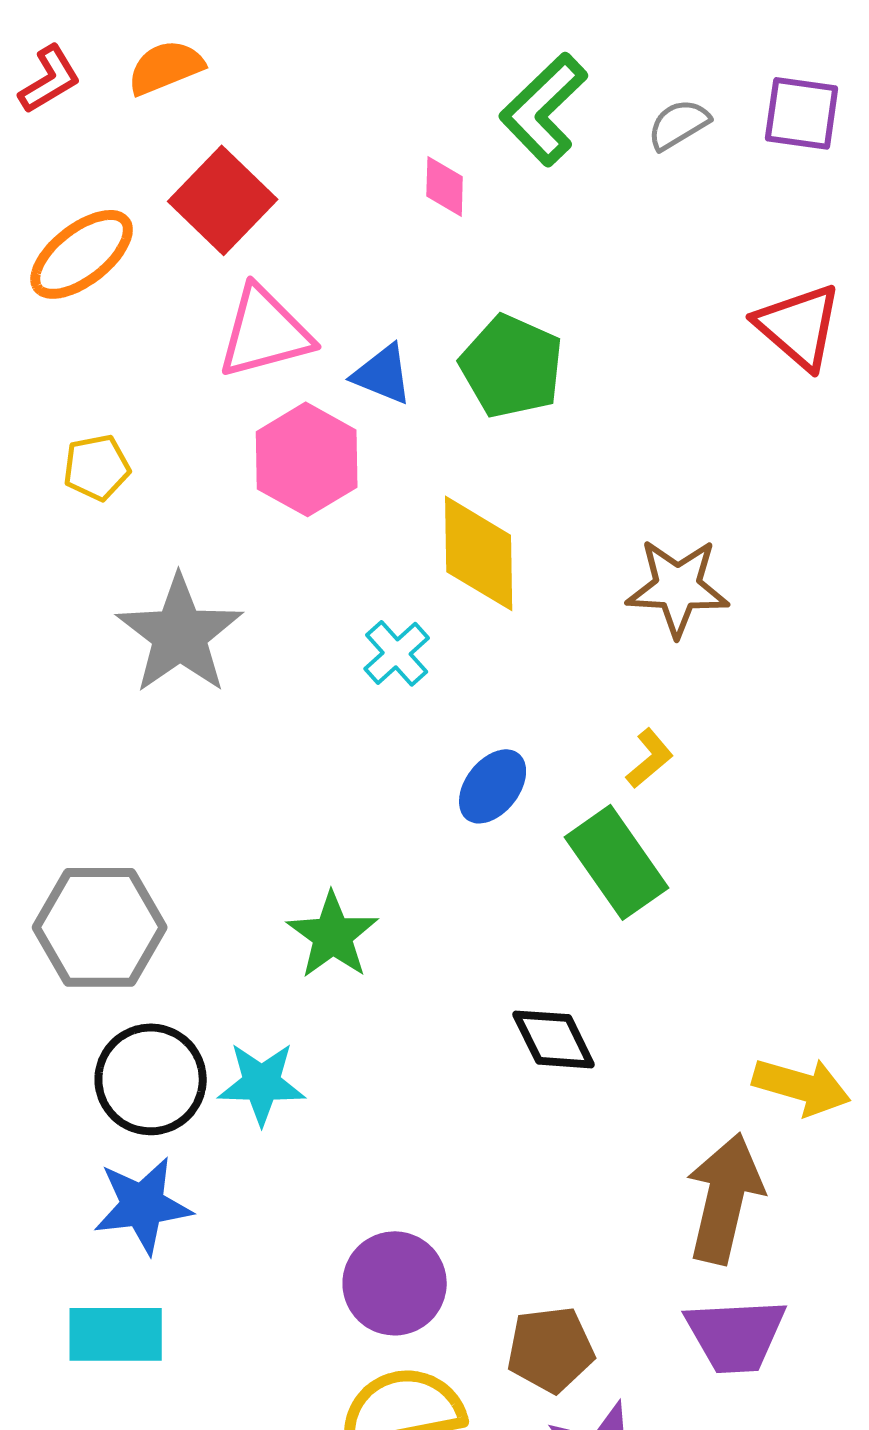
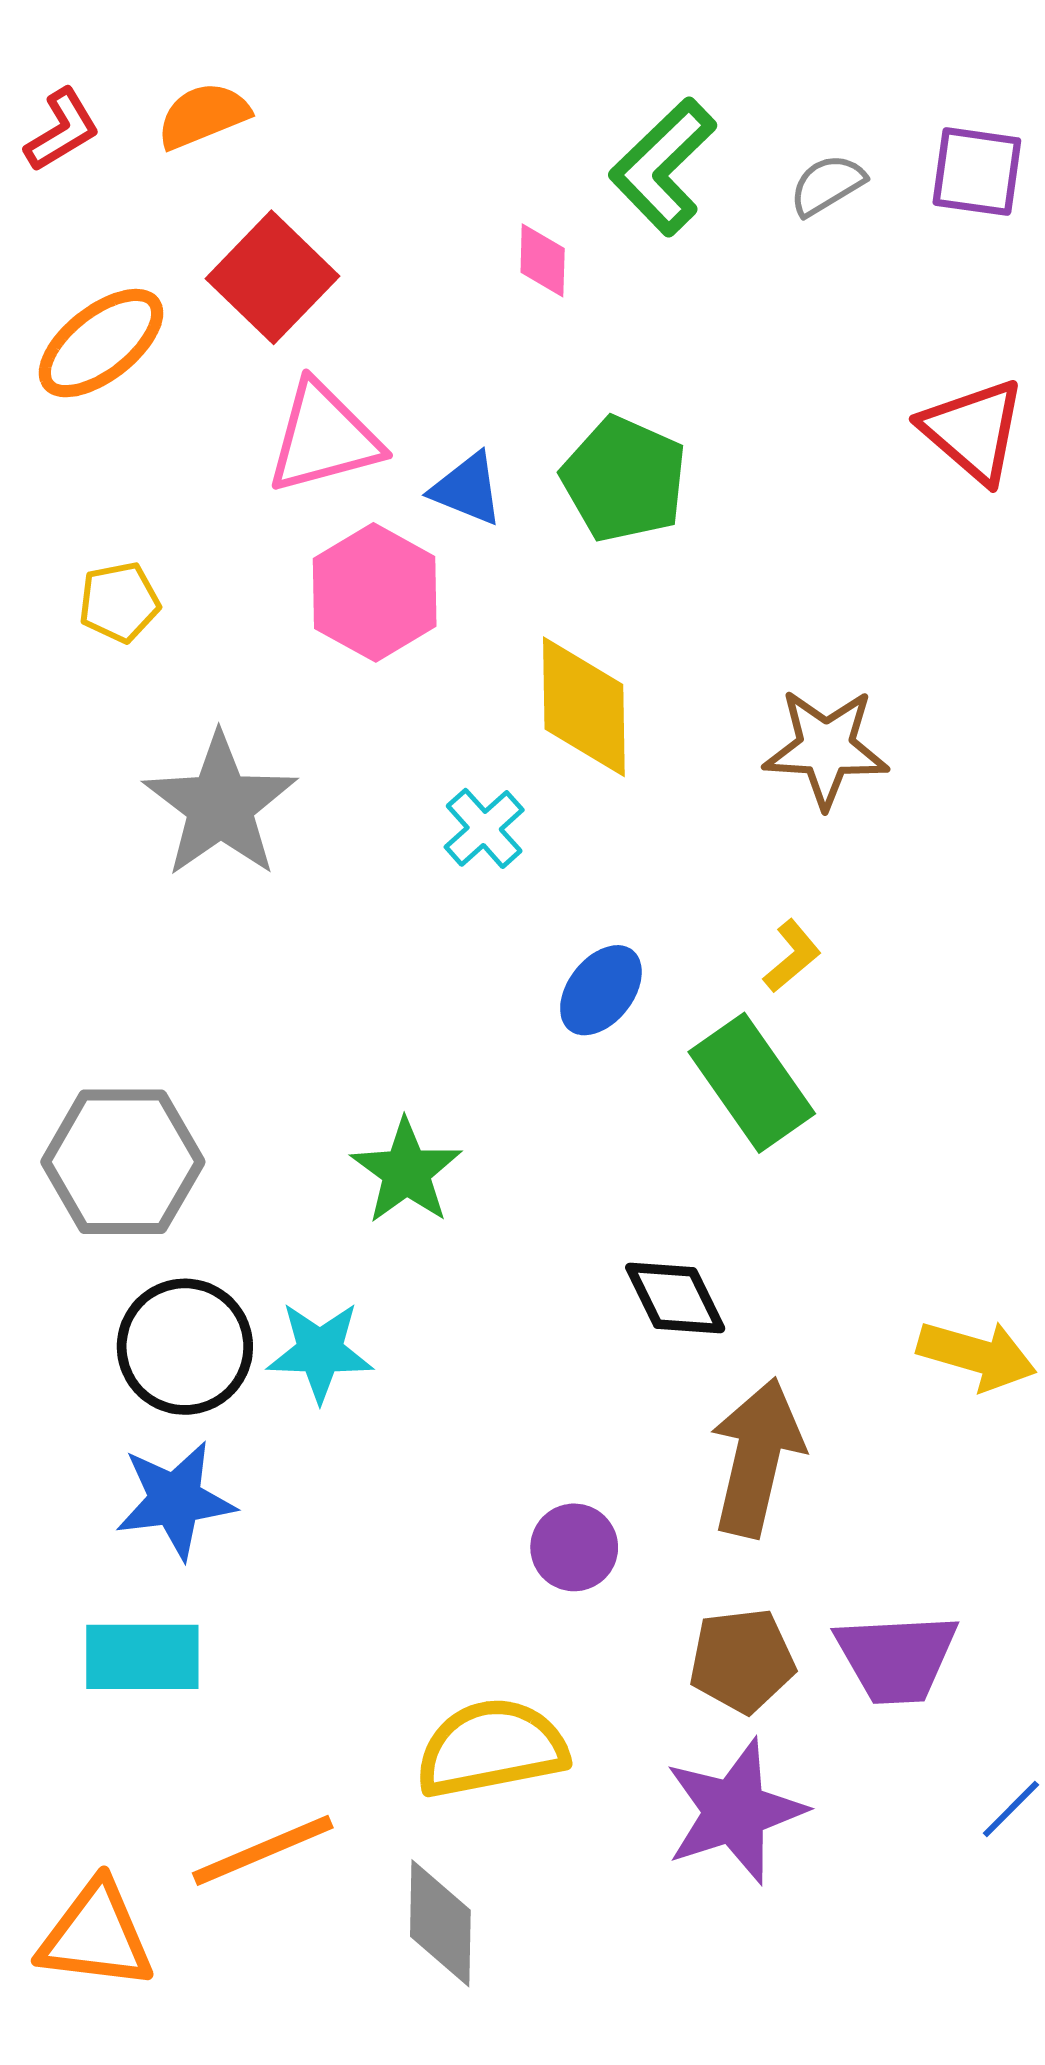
brown arrow: (725, 1198) -> (757, 1457), moved
purple circle: (395, 1283) -> (574, 1547), moved, size x0.7
brown pentagon: (551, 1349) -> (742, 1661), moved

